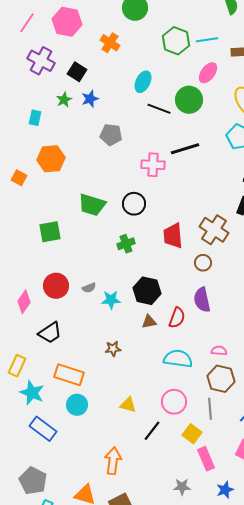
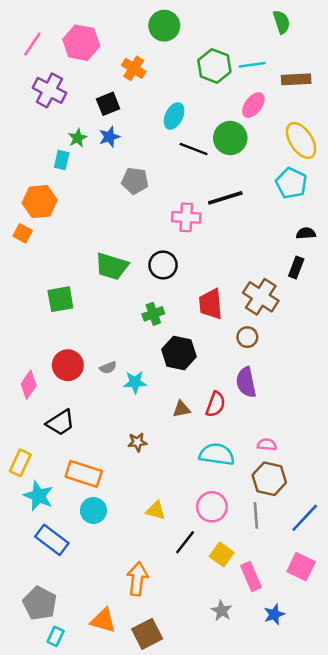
black square: (77, 72) -> (108, 104), moved, turned 36
cyan rectangle: (35, 118) -> (62, 160), moved
orange hexagon: (51, 159) -> (40, 202), moved
black hexagon: (147, 291) -> (179, 353), moved
yellow square: (192, 434) -> (222, 554), moved
gray star: (182, 487) -> (222, 611), turned 30

